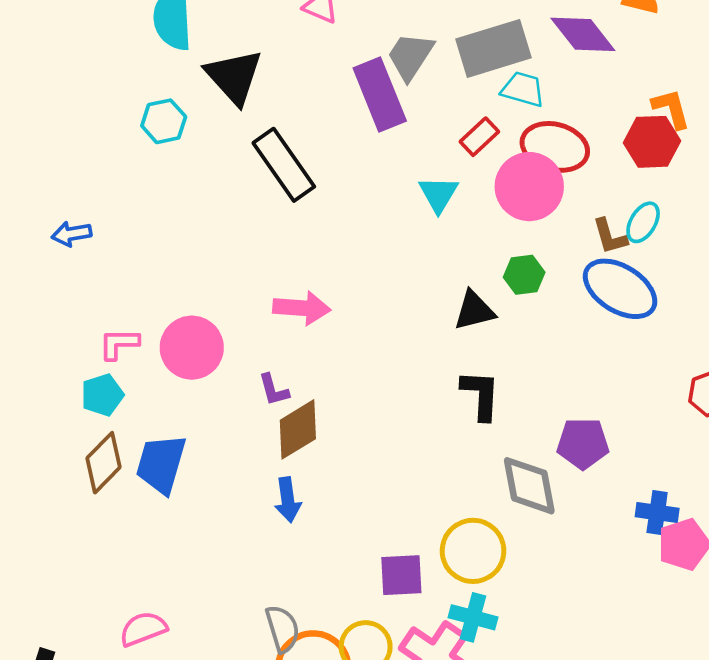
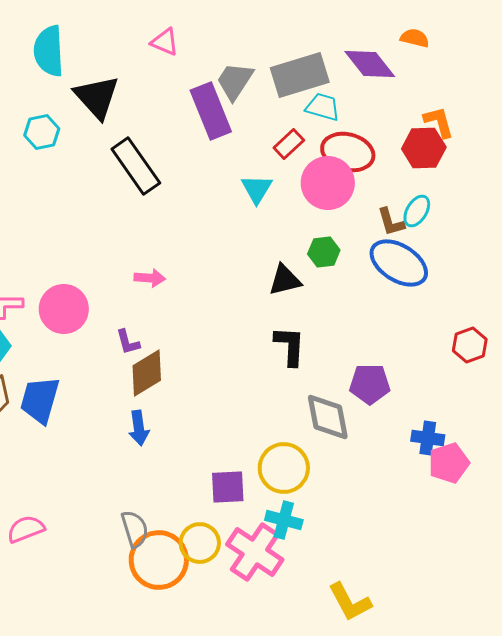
pink arrow: (302, 308) -> (150, 278), size x0.7

